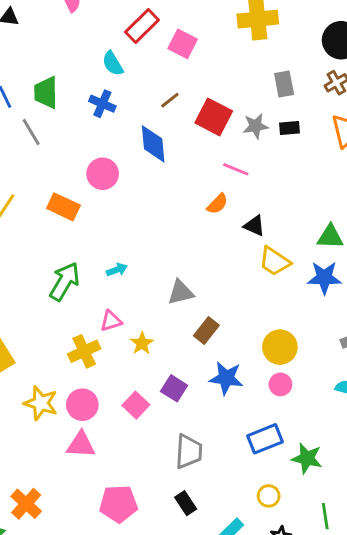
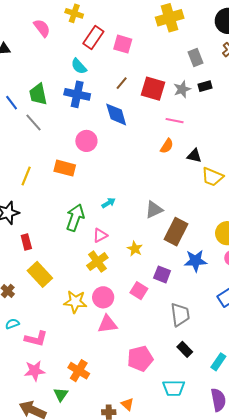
blue cross: (102, 104) -> (77, 94), size x1.4
pink triangle: (111, 321) -> (100, 235), moved
brown rectangle: (206, 330) -> (176, 232), size x1.5

